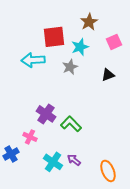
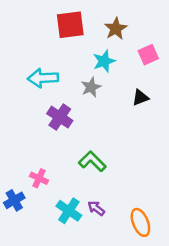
red square: (54, 37) -> (70, 25), moved
purple cross: (46, 114) -> (60, 117), moved

